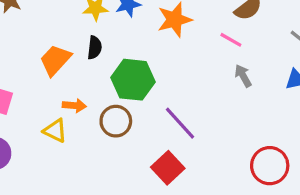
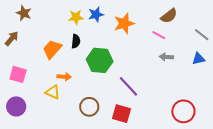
gray arrow: (243, 76) -> (166, 57), turned -56
brown circle: (116, 121) -> (89, 107), moved
red square: (168, 168) -> (122, 114), turned -30

